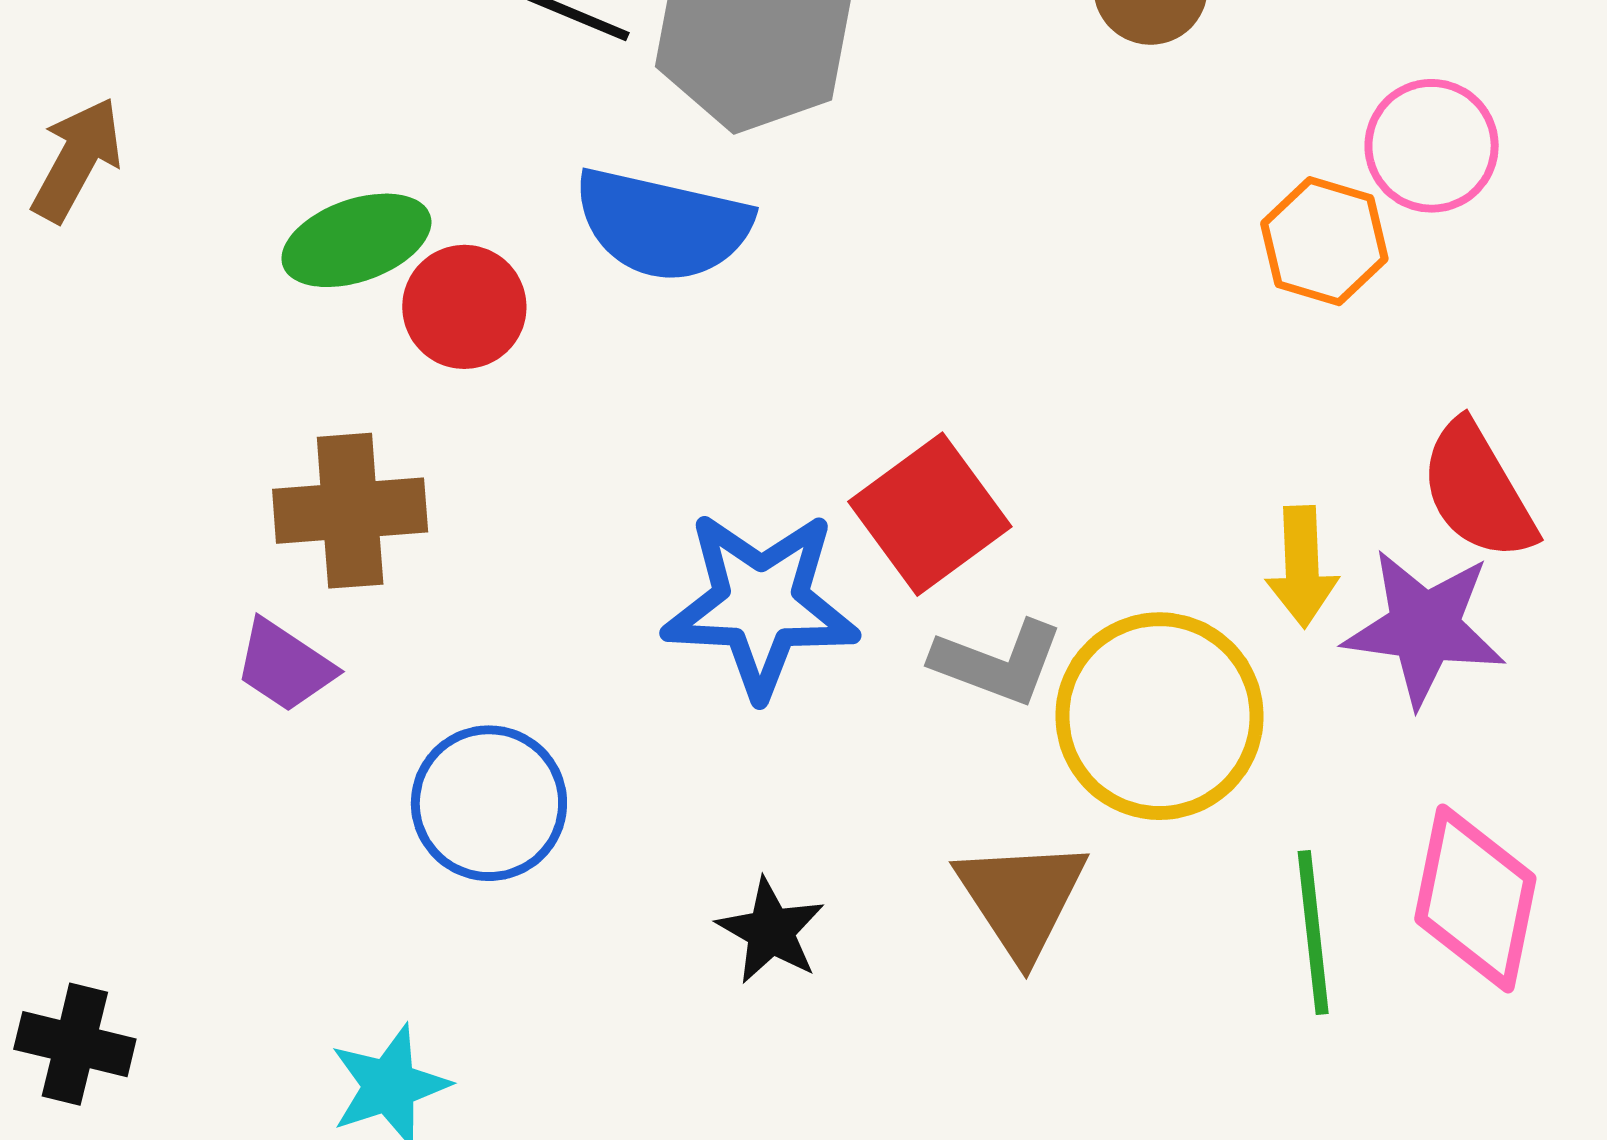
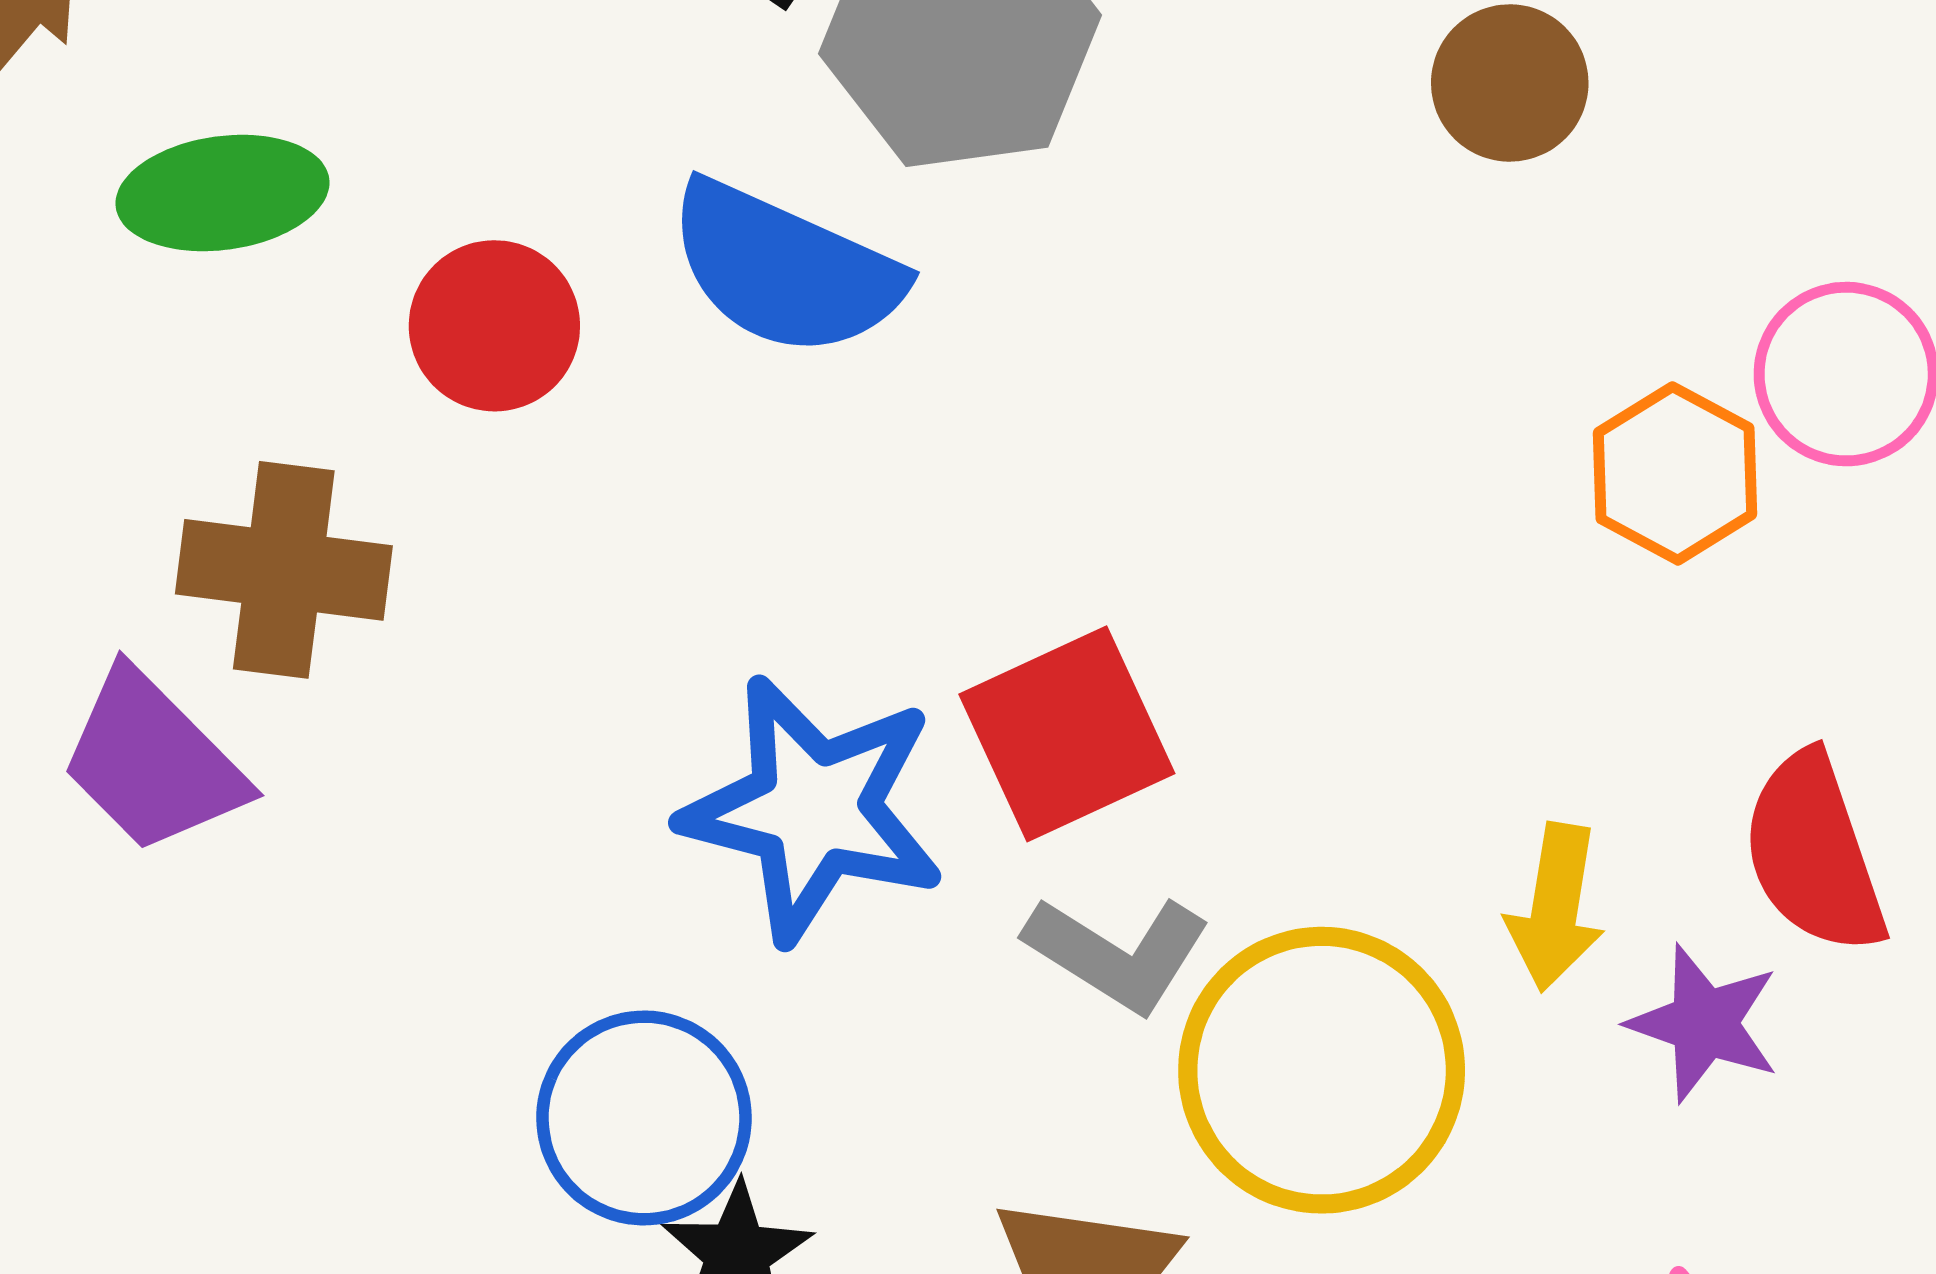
green ellipse: (356, 240) -> (222, 193), moved
purple star: (1424, 627) -> (1704, 1023), size x0.7
purple trapezoid: (285, 666) -> (153, 762), size x1.4
blue circle: (489, 803) -> (644, 1118), moved

